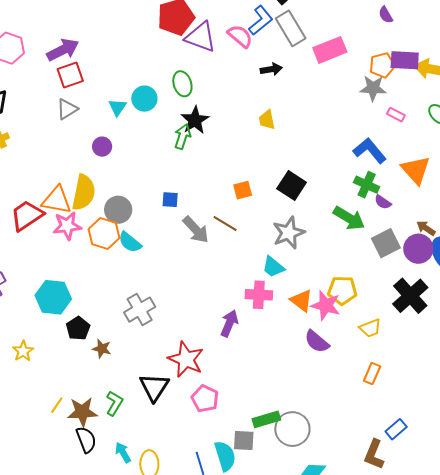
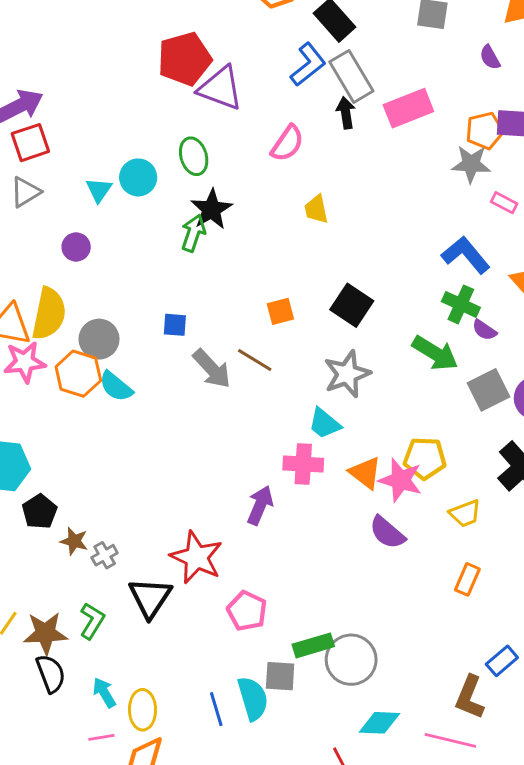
pink semicircle: (240, 36) -> (287, 143), moved, turned 84
black arrow: (271, 69) -> (346, 113), moved, turned -90
gray cross: (140, 310) -> (105, 555), moved, size x0.6
pink pentagon: (205, 399) -> (247, 611), moved

